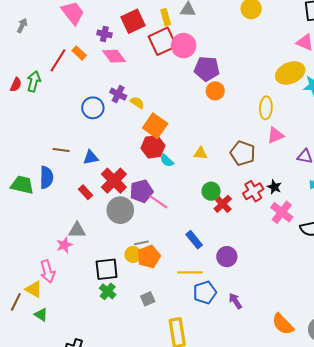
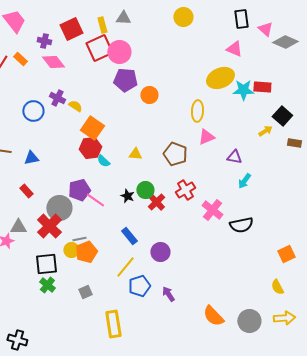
purple pentagon: (207, 69) -> (125, 80), moved
red cross: (114, 181) -> (49, 226), moved
black star: (274, 187) -> (127, 196), moved
yellow line: (190, 272) -> (125, 267), turned -50

